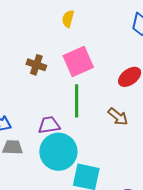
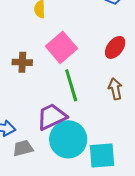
brown arrow: (118, 117) -> (115, 89), turned -125
purple trapezoid: (49, 125) -> (52, 117), size x1.4

